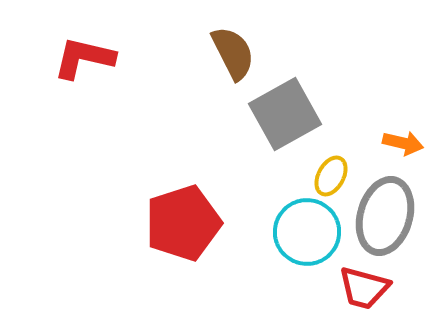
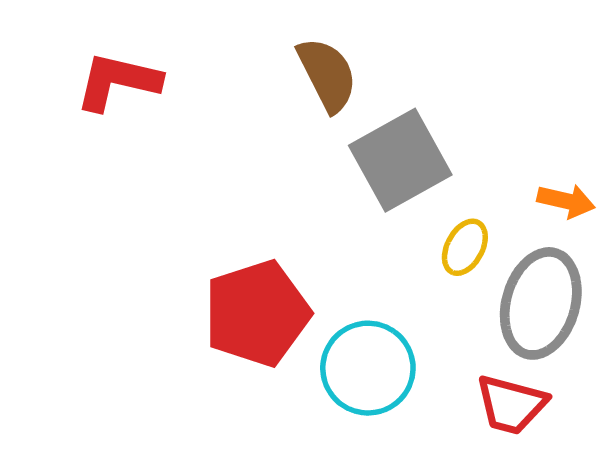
cyan circle: (307, 232) -> (368, 368), moved

